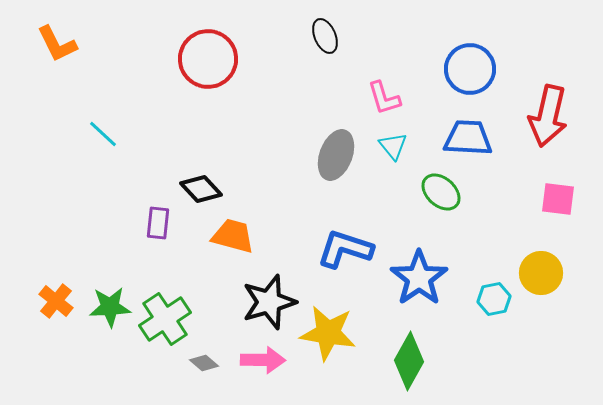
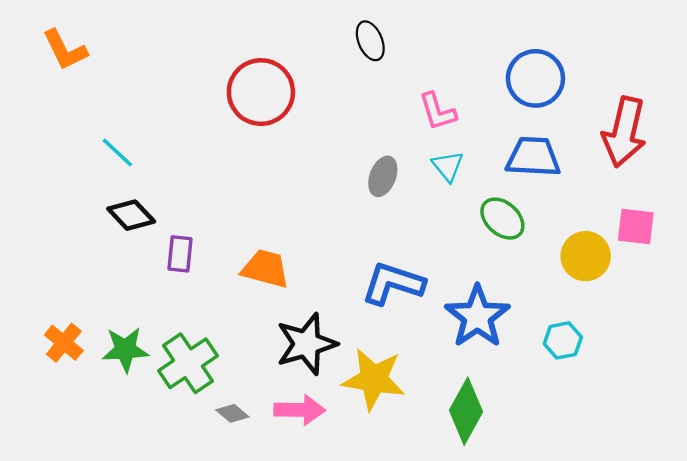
red circle: (208, 59) -> (261, 92), moved
gray ellipse: (336, 155) -> (383, 176), size x0.7
black diamond: (201, 189) -> (131, 215), moved
yellow circle: (541, 273) -> (586, 256), moved

